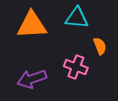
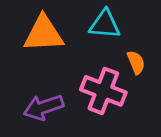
pink cross: (76, 67) -> (103, 91), size x1.4

